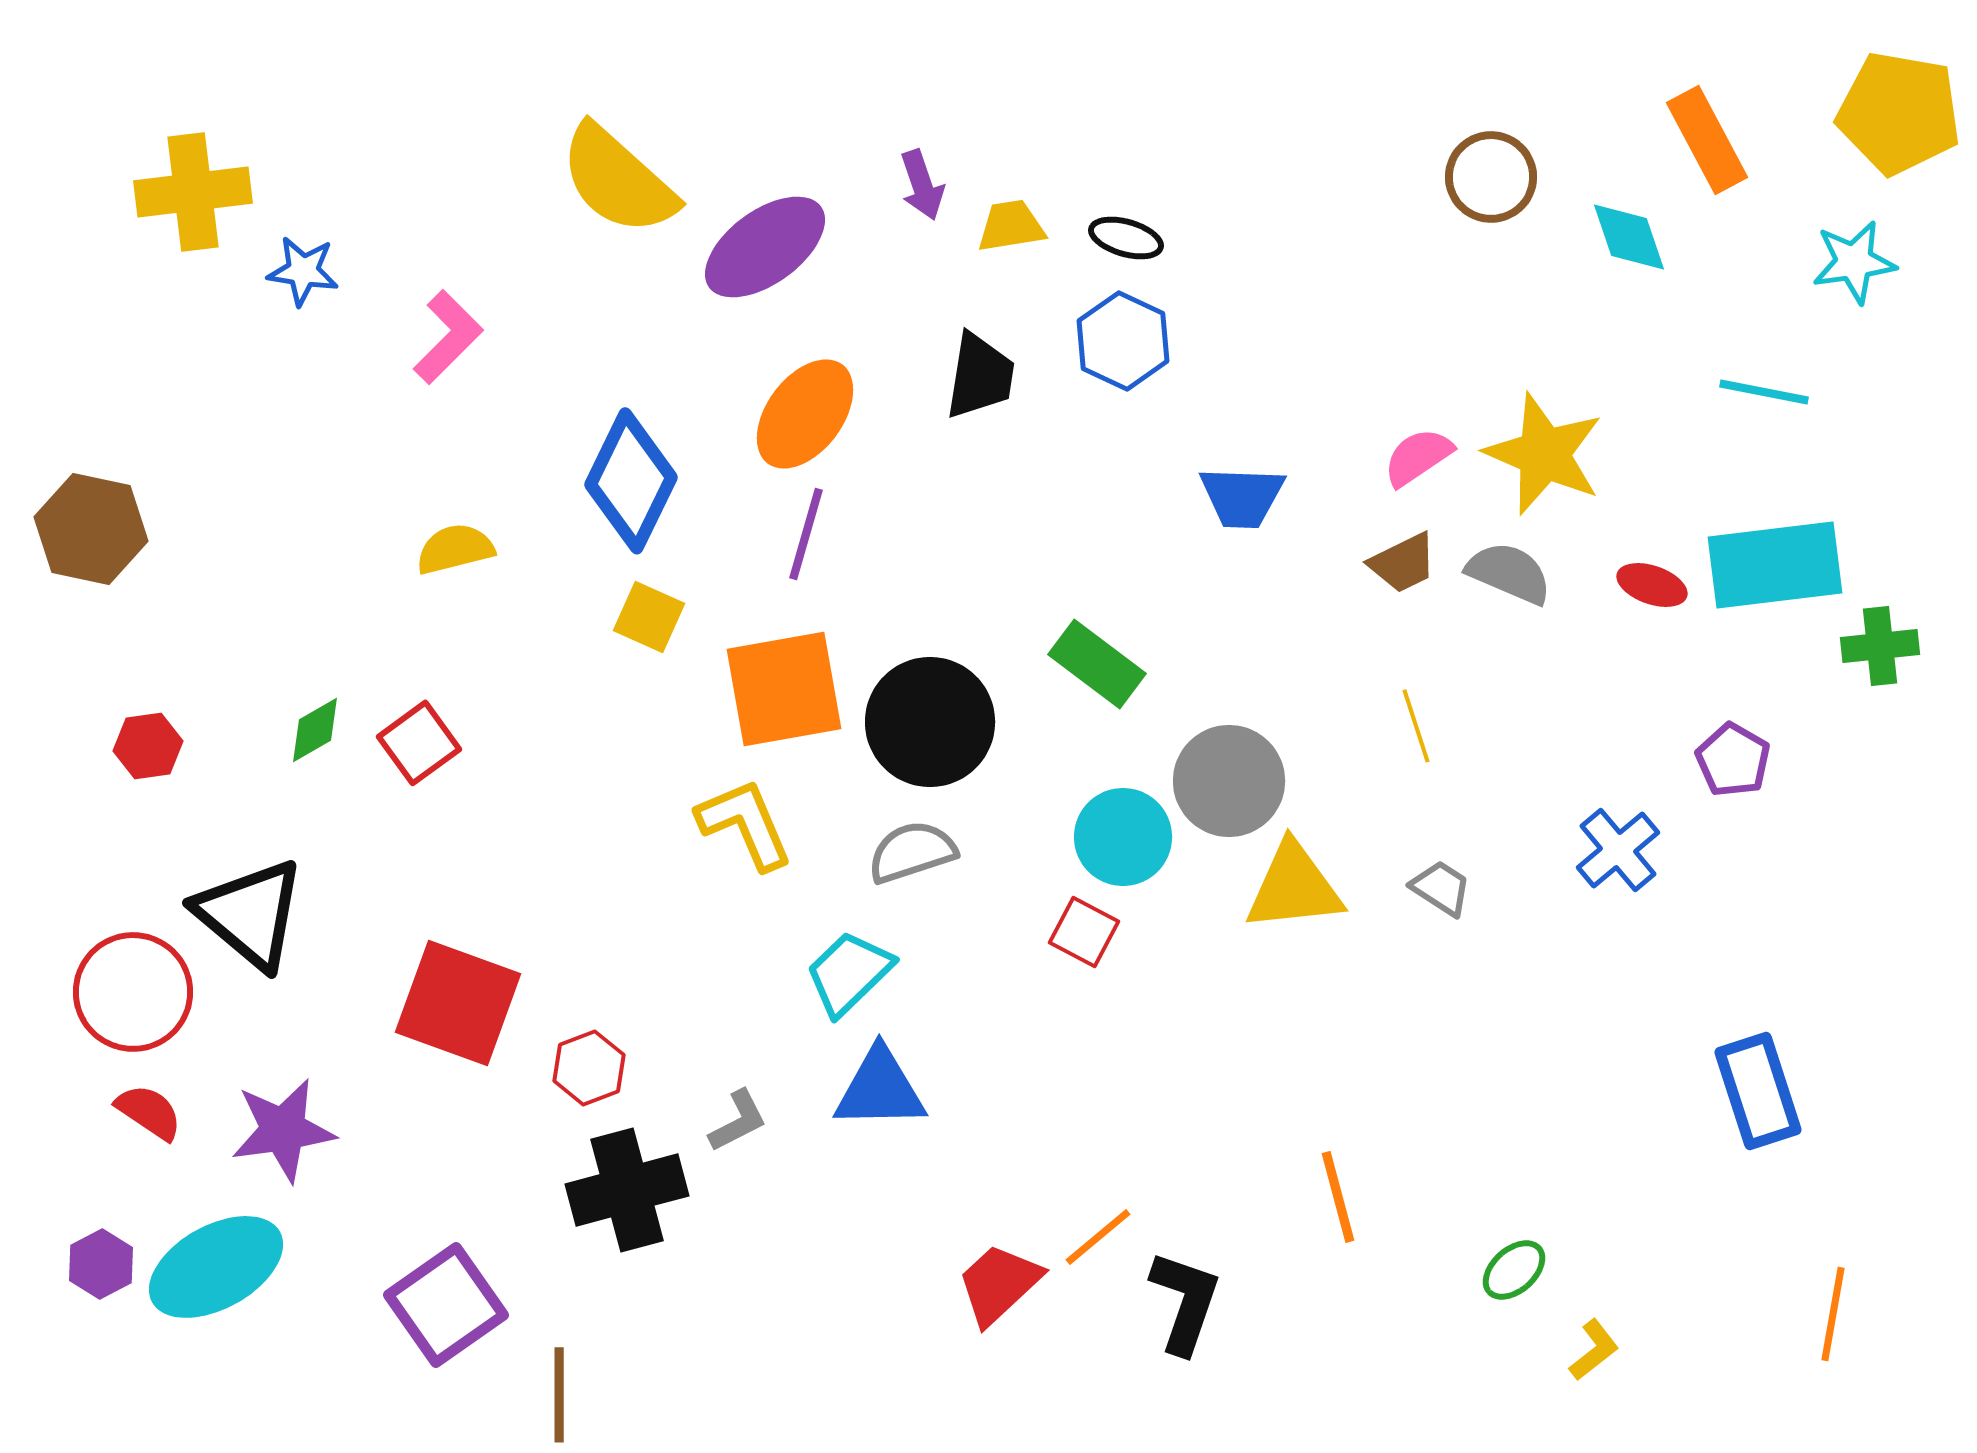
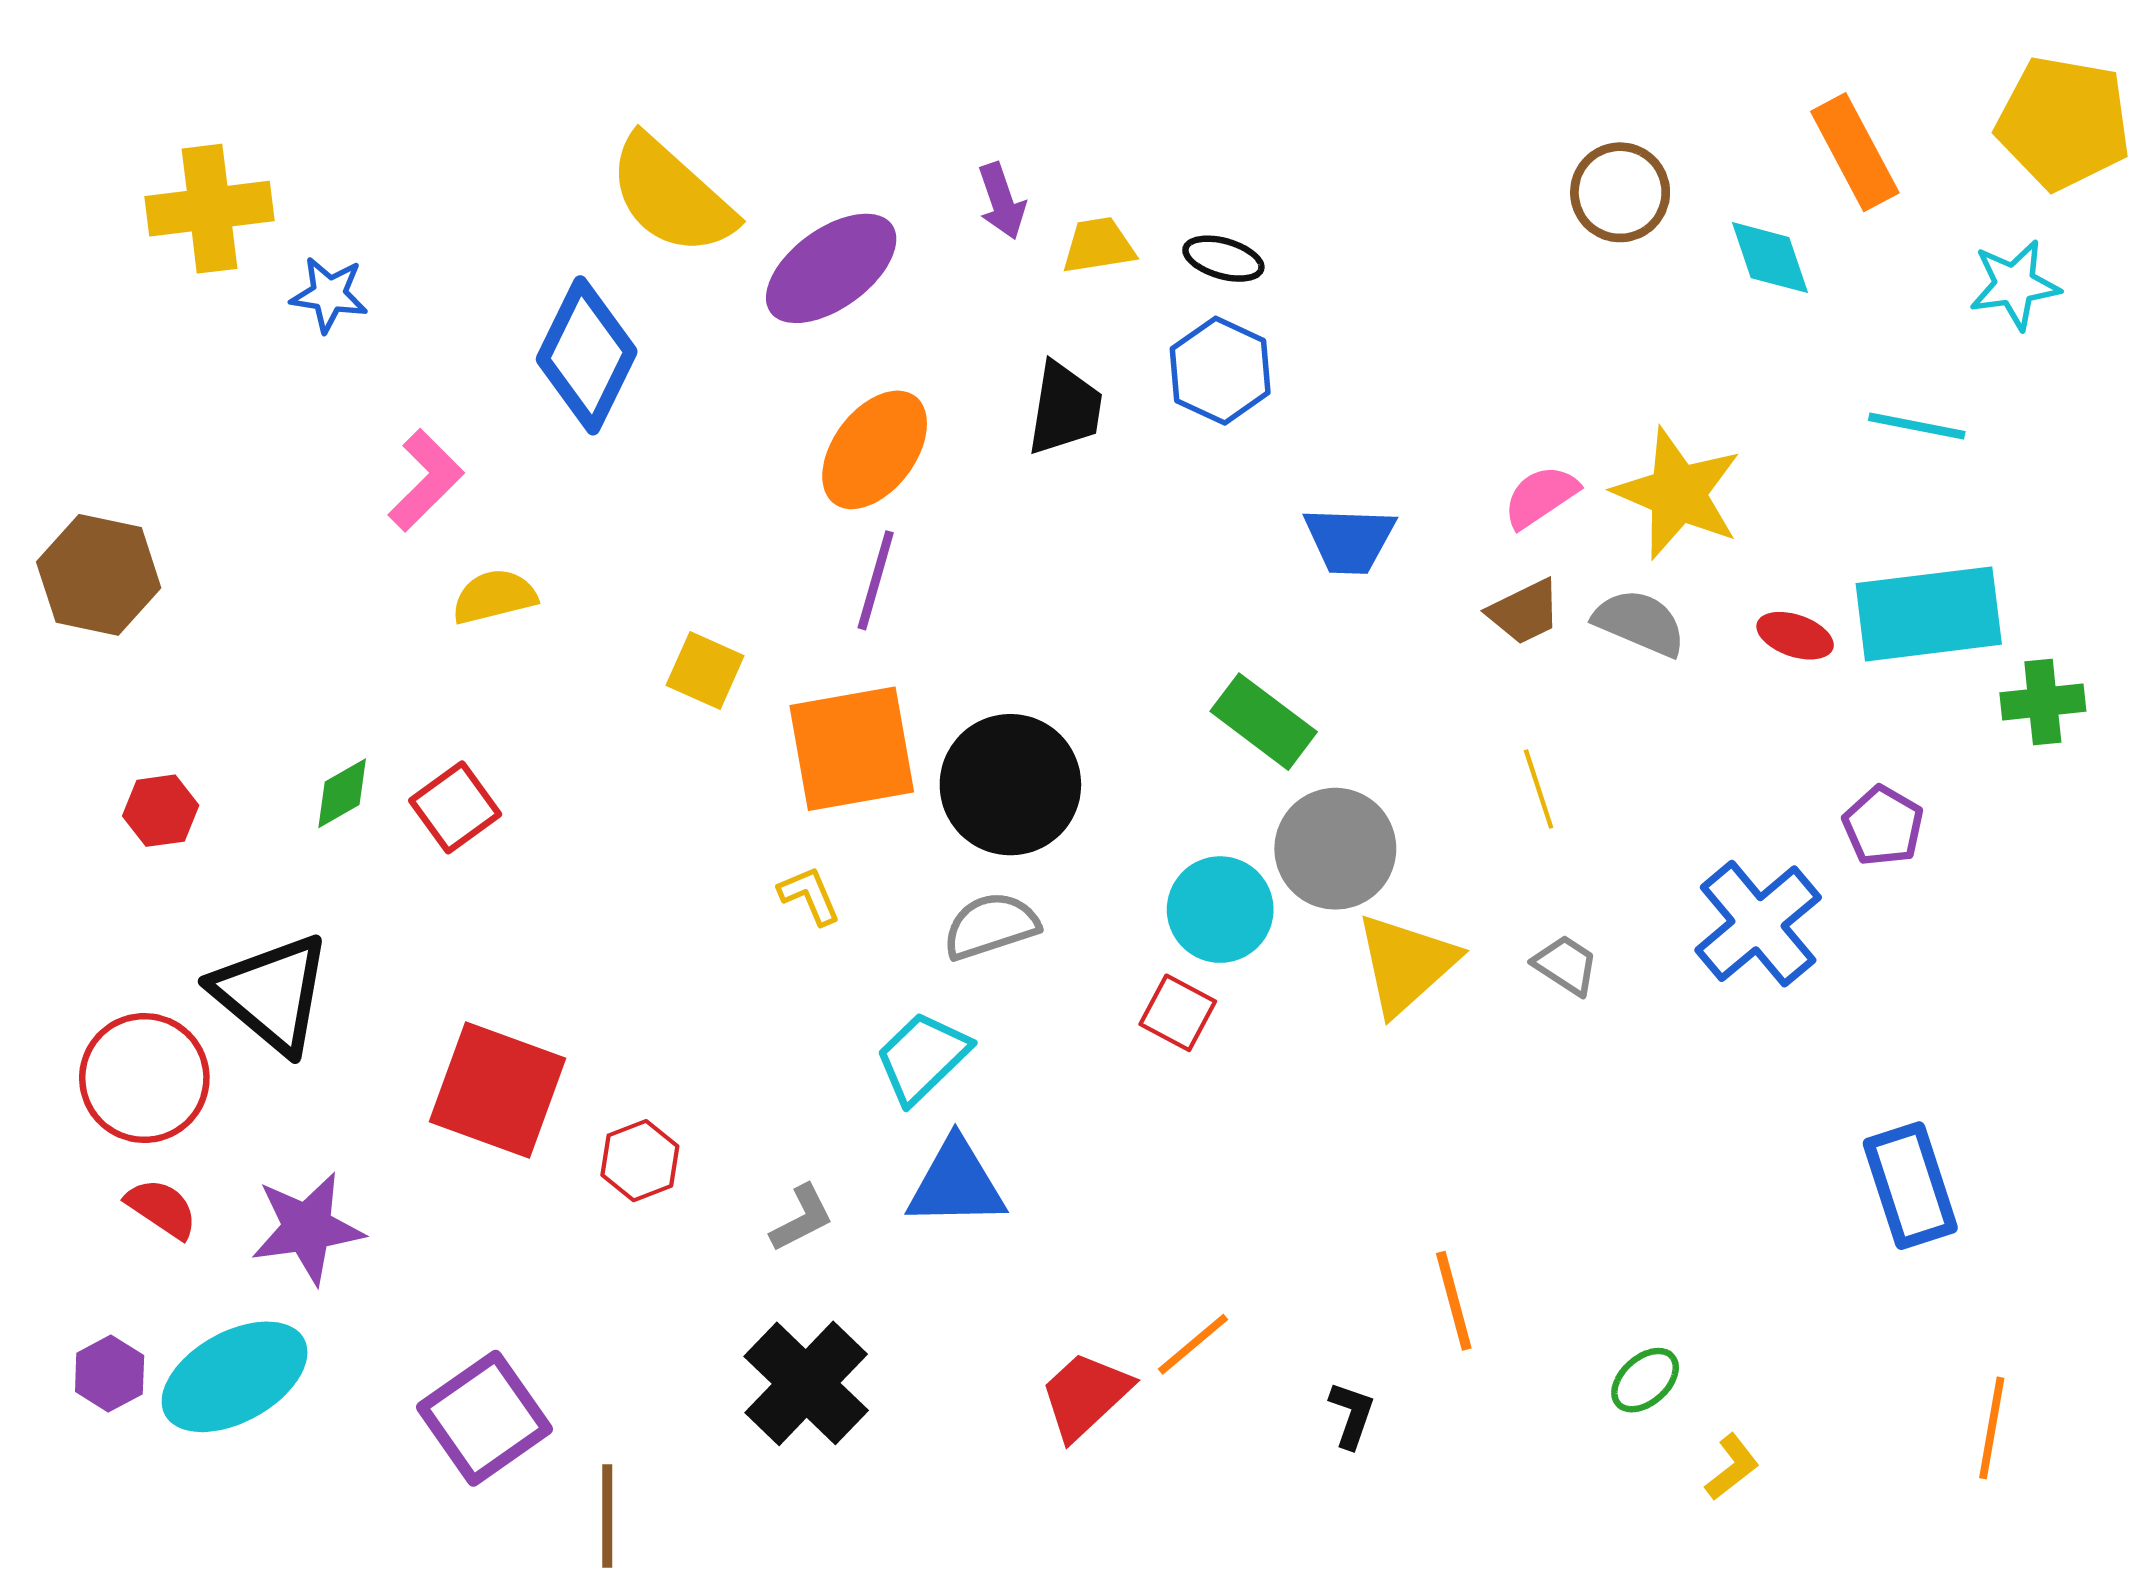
pink L-shape: (448, 337) -> (426, 480), moved
blue diamond: (631, 481) -> (587, 355), moved
green rectangle: (1097, 664) -> (1264, 722), moved
yellow L-shape: (745, 824) -> (809, 895), size x0.6
blue cross: (1618, 850) -> (1758, 924), size x1.4
yellow triangle: (1294, 887) -> (1406, 964), turned -36
black cross: (627, 1190) -> (806, 1383), moved, turned -31
black L-shape: (1185, 1302) -> (1352, 1415), moved, size x0.6

